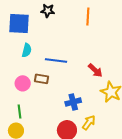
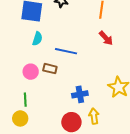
red arrow: (95, 70) -> (106, 38), moved
yellow arrow: (89, 123) -> (94, 116), turned -49

